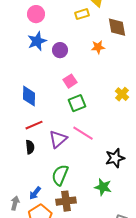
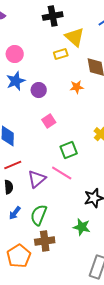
green square: (77, 103) -> (69, 150), moved
blue arrow: (35, 193) -> (15, 213), moved

